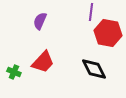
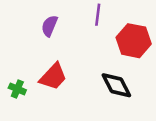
purple line: (91, 12) -> (98, 15), moved

